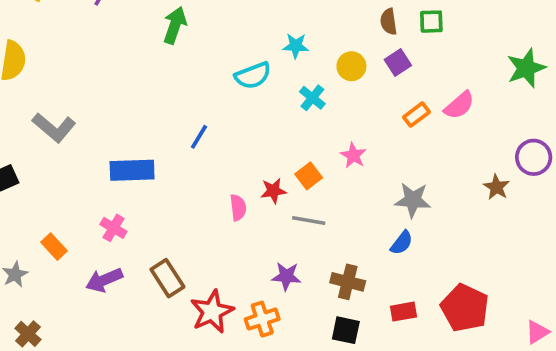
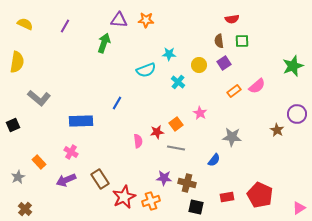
blue semicircle: (402, 243) -> (214, 160), moved
brown cross: (348, 282) -> (187, 183), moved

